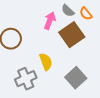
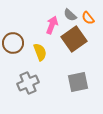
yellow semicircle: (46, 62) -> (40, 52), moved
gray square: (76, 78) -> (78, 82), turned 30

